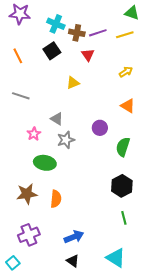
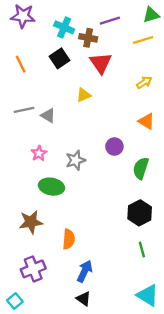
green triangle: (132, 13) -> (151, 15), turned -35
purple line: (98, 33) -> (110, 21), moved
red triangle: (88, 55) -> (101, 63), size x1.5
gray line: (21, 96) -> (24, 110), turned -30
gray triangle: (57, 119) -> (48, 116), moved
orange semicircle: (56, 199) -> (69, 239), moved
blue arrow: (74, 237) -> (85, 271), turned -42
cyan triangle: (116, 258) -> (148, 295), moved

